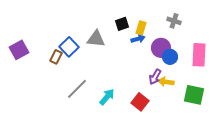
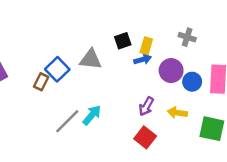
blue circle: (170, 57) -> (192, 82), moved
purple arrow: (155, 77) -> (146, 106), moved
cyan arrow: (107, 97) -> (92, 115), moved

